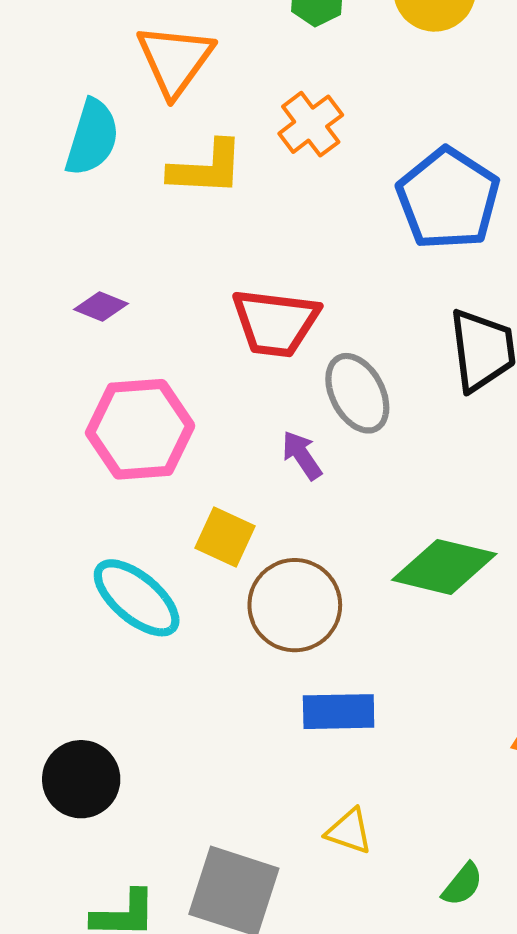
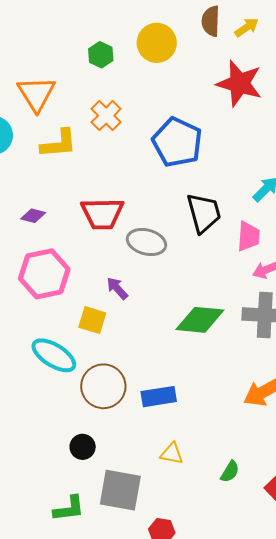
purple diamond: (101, 307) -> (33, 216), moved
gray ellipse: (357, 393) -> (146, 242), turned -39
purple arrow: (302, 455) -> (117, 288), moved
brown circle: (295, 605) -> (103, 386), moved
black circle: (81, 779) -> (83, 447), moved, size x0.7

